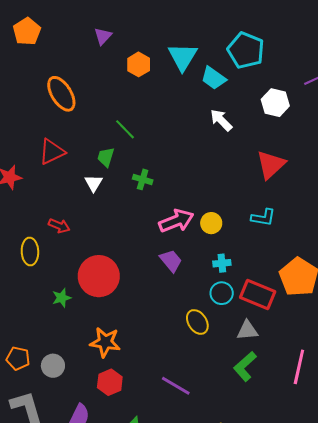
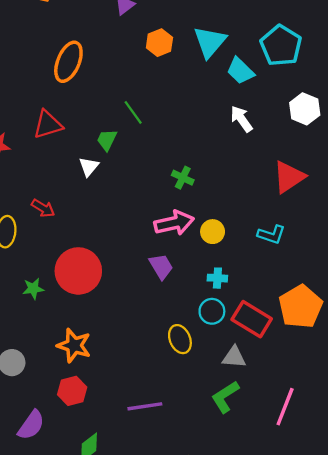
orange ellipse: (61, 94) -> (68, 62), turned 45
green cross: (143, 179) -> (183, 178), moved
purple line: (176, 386) -> (145, 406), turned -48

